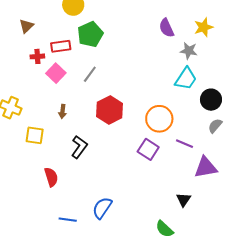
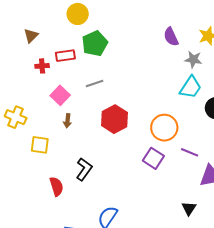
pink square: (56, 73) -> (60, 95), moved
gray line: (90, 74) -> (95, 83), turned 36
black L-shape: (79, 147) -> (84, 169), moved

